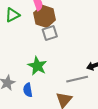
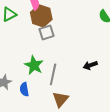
gray line: (77, 79) -> (53, 74), moved, turned -65

